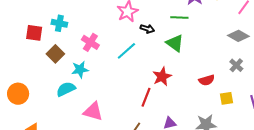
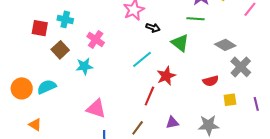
green line: (179, 18) -> (195, 19), moved
gray diamond: (238, 36) -> (225, 45), moved
cyan line: (126, 51) -> (142, 59), moved
gray cross: (236, 65) -> (241, 67), size x1.5
cyan semicircle: (66, 89) -> (47, 87), moved

